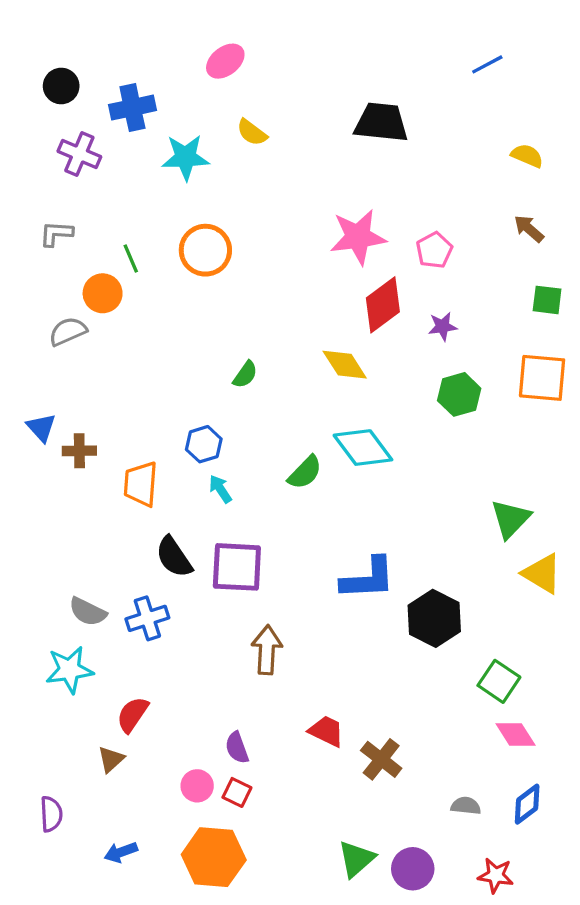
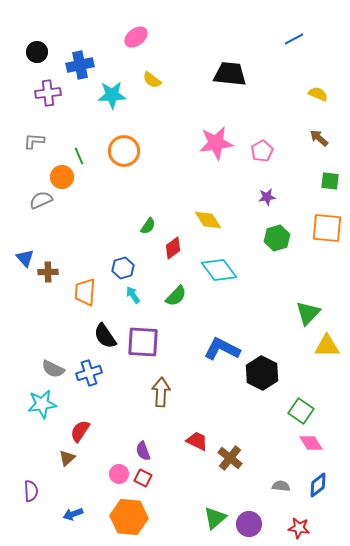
purple cross: (79, 154) -> (48, 93), turned -30
red diamond: (383, 305) -> (173, 248), moved, size x0.7
green semicircle: (305, 472) -> (176, 296), moved
yellow triangle: (542, 574) -> (327, 346), turned -32
blue L-shape: (368, 579) -> (222, 349), turned -150

